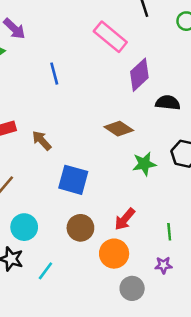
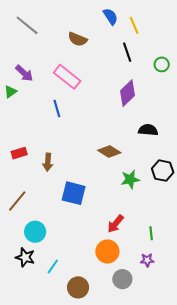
pink rectangle: (110, 37) -> (67, 77), moved
purple diamond: (139, 75) -> (128, 93), moved
brown arrow: (42, 140) -> (48, 162), turned -132
brown circle: (80, 228) -> (78, 287), moved

